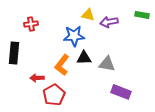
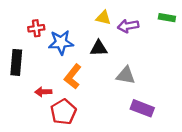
blue star: (74, 36) -> (61, 42), moved
black triangle: (84, 58) -> (99, 48), moved

